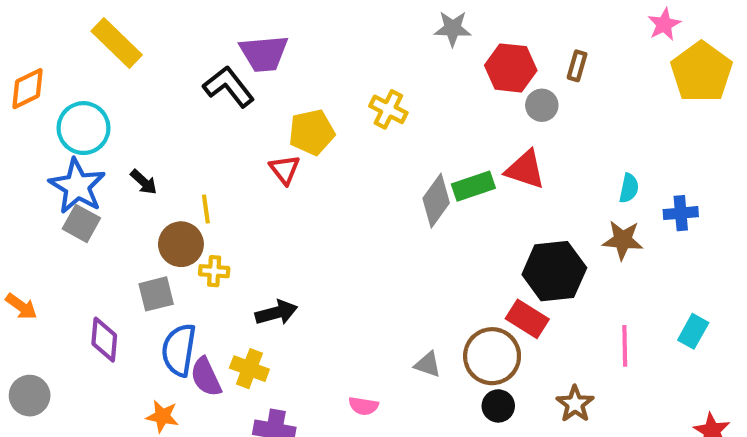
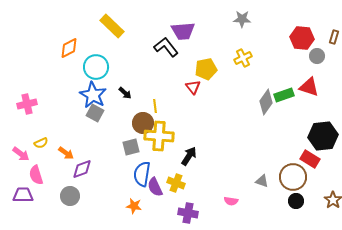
gray star: (453, 29) -> (242, 19), moved
yellow cross: (388, 109) -> (243, 58), turned 36
yellow cross: (214, 271) -> (159, 136), size x2.0
black arrow: (276, 313) -> (189, 156), turned -42
purple diamond: (104, 340) -> (82, 169), moved, turned 65

